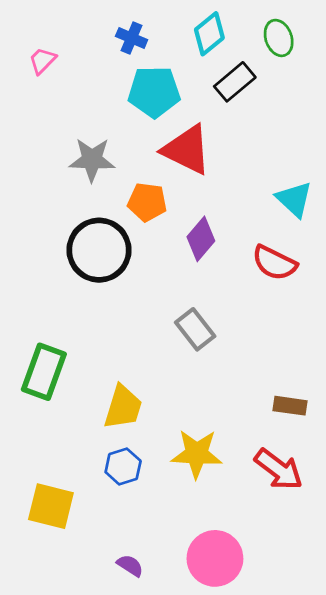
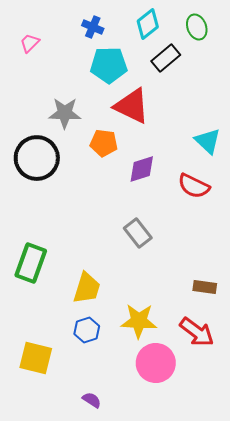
purple diamond: (201, 239) -> (142, 169), turned 32
black circle: (99, 250) -> (37, 158), moved
pink circle: (215, 558) -> (156, 363), moved

